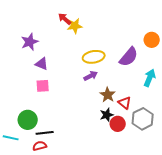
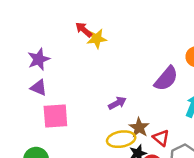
yellow ellipse: (94, 57) -> (121, 139), moved
purple triangle: (42, 64) -> (39, 88), moved
pink square: (43, 86) -> (55, 116), size x1.5

